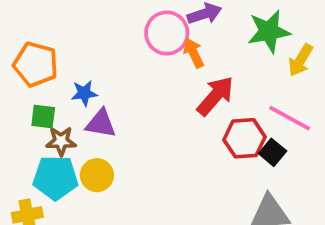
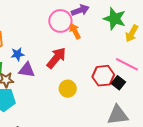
green star: (269, 31) -> (115, 19), turned 30
red arrow: (215, 96) -> (56, 58), moved
yellow circle: (97, 175) -> (68, 89), moved

